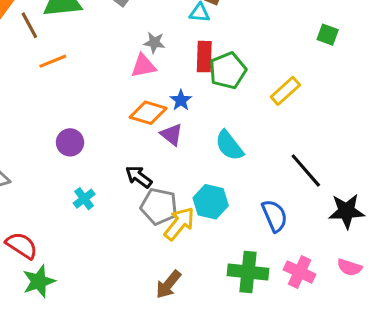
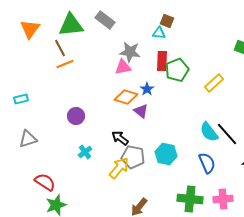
brown line: (29, 25) -> (60, 48), moved
gray star: (154, 42) -> (130, 52), size x1.5
cyan semicircle: (229, 146) -> (209, 132), moved
yellow arrow: (179, 224) -> (119, 168), moved
pink cross: (300, 272) -> (223, 199), turned -30

